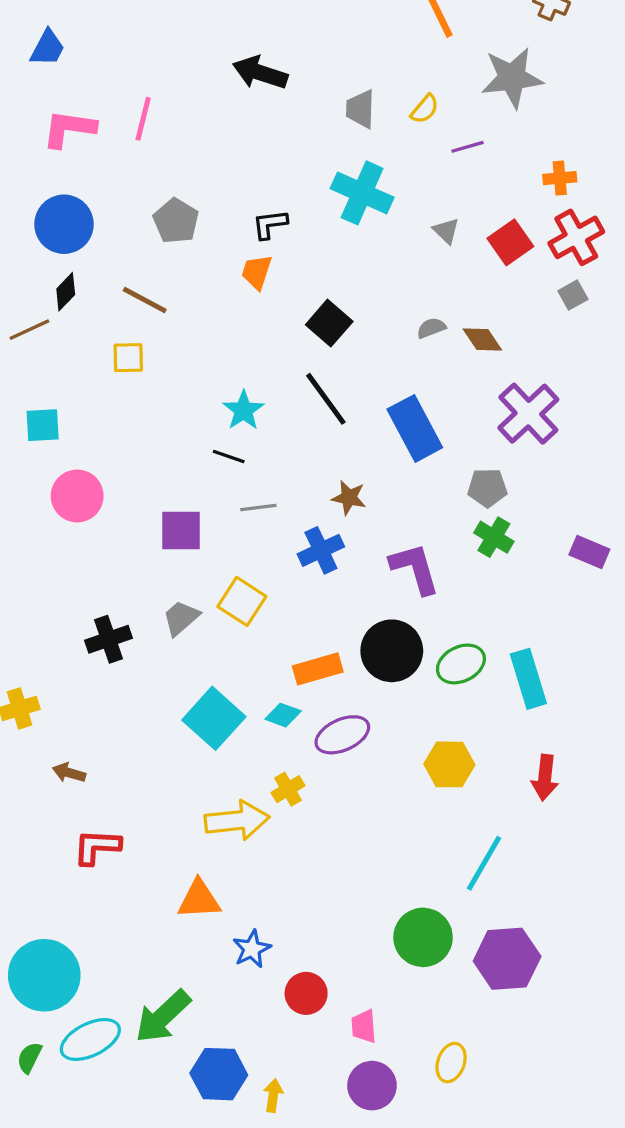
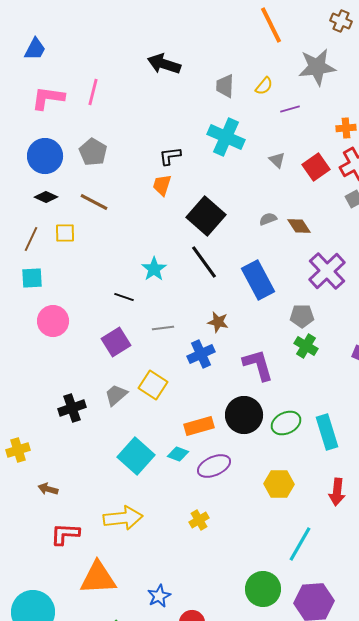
gray pentagon: (176, 221) -> (93, 152), moved
black diamond: (66, 292) -> (46, 197), turned 70
black square: (329, 323) -> (206, 216), size x1.4
brown line: (29, 330) -> (31, 239), moved, turned -40
yellow square: (128, 358) -> (65, 233), moved
black line: (229, 456) -> (124, 297), moved
purple square: (181, 531) -> (116, 342), turned -32
yellow cross: (288, 789) -> (199, 520), moved
yellow arrow: (237, 820) -> (123, 518), moved
orange triangle: (199, 899) -> (98, 578), moved, size x1.4

